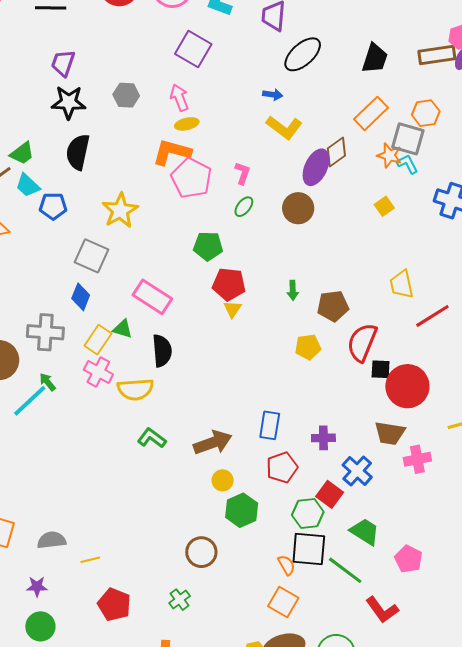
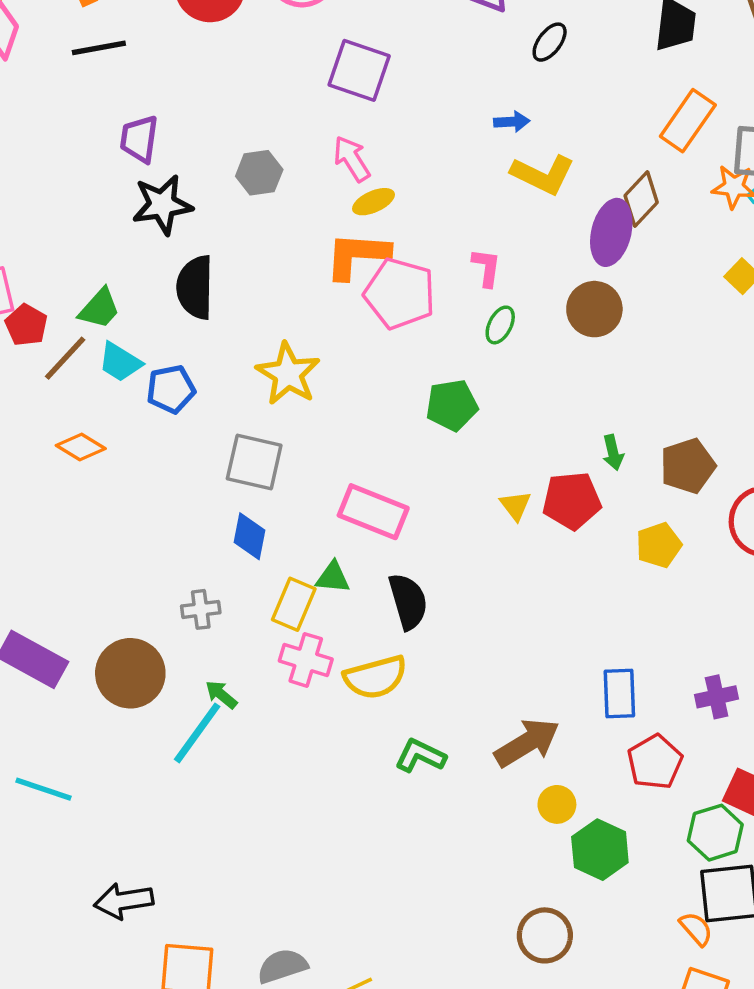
black ellipse: (303, 54) -> (550, 42), size x0.6
red pentagon: (229, 284) -> (572, 501), moved
gray cross: (45, 332) -> (201, 609), size x0.6

